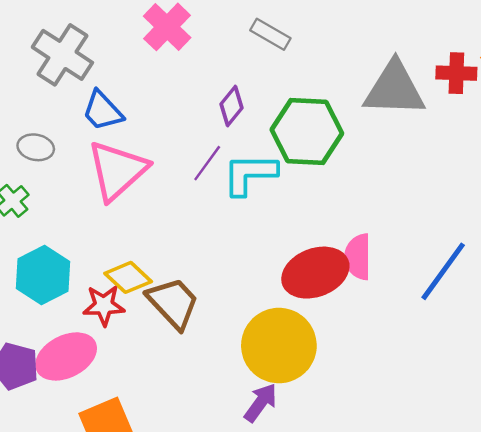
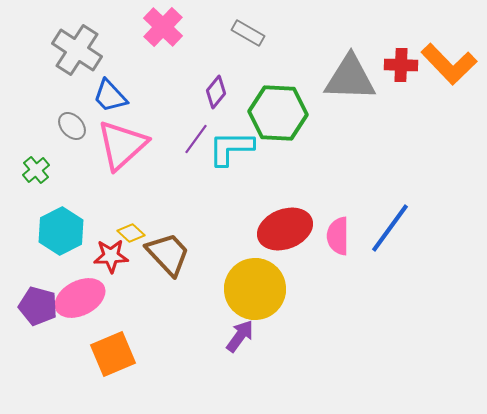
gray ellipse: (36, 147) -> (72, 126), moved, turned 36
pink semicircle: (358, 257) -> (338, 236), moved
yellow diamond: (128, 277) -> (131, 233), size x0.7

